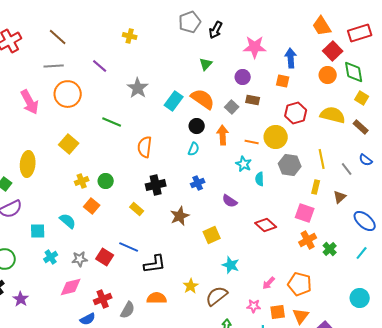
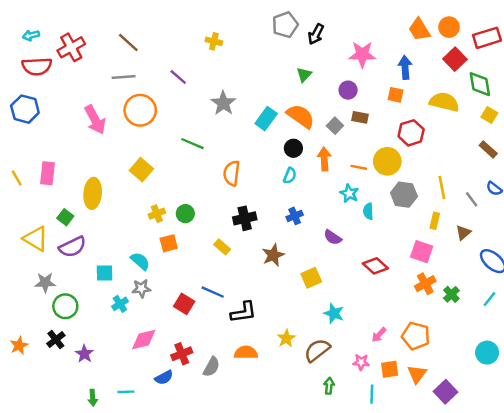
orange trapezoid: (322, 26) -> (419, 29), moved
orange circle: (328, 75) -> (449, 27), moved
yellow semicircle: (333, 115) -> (444, 102), moved
orange square: (92, 206) -> (169, 243), turned 35
gray star: (80, 259) -> (141, 288), moved

